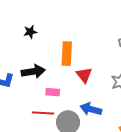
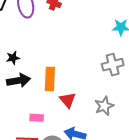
black arrow: (33, 71) -> (18, 81), moved

